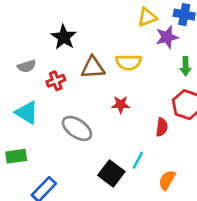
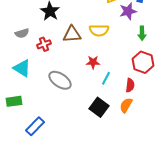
red semicircle: (162, 127) -> (130, 85), moved
cyan line: (138, 160) -> (106, 78), moved
black square: (111, 173) -> (99, 107), moved
orange semicircle: (167, 180) -> (126, 105), moved

